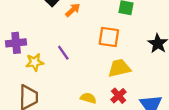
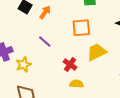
purple line: (63, 53) -> (45, 42), moved
red cross: (119, 96) -> (70, 65), moved

